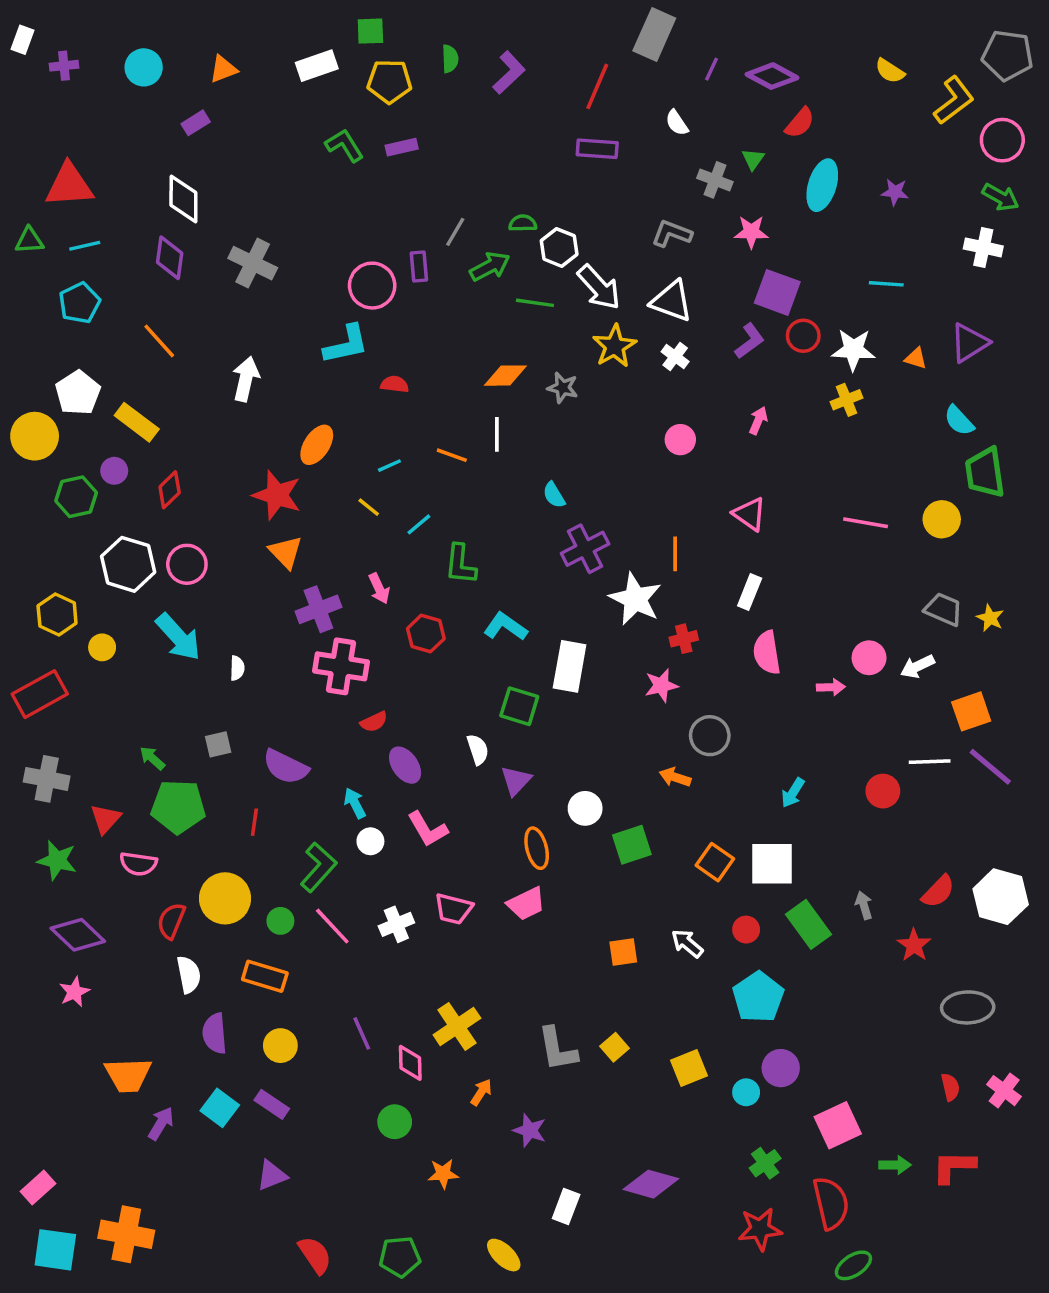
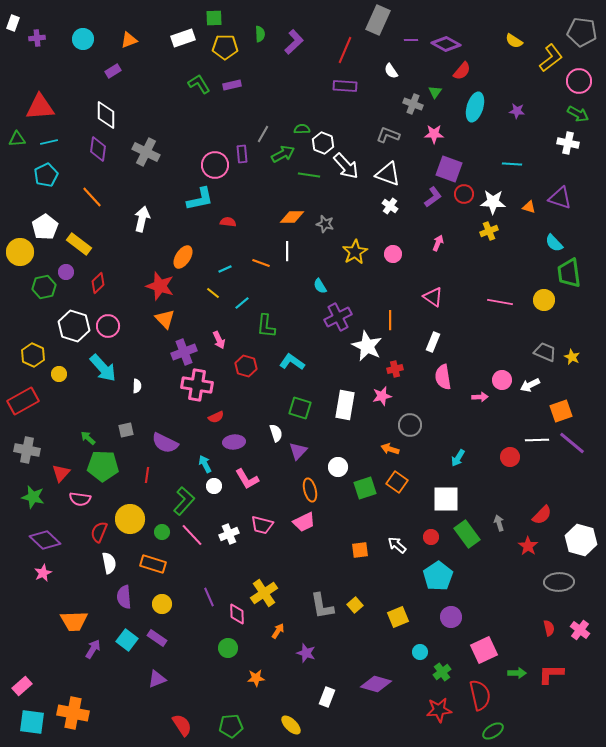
purple line: (711, 69) -> (411, 40), turned 64
purple triangle: (969, 343) -> (560, 198), turned 50
yellow star: (615, 346) -> (355, 252), moved
white rectangle: (570, 666) -> (345, 405), moved
purple ellipse: (405, 765) -> (234, 442), turned -60
orange square: (715, 862) -> (397, 482), moved
white hexagon: (1001, 897) -> (581, 540), moved
cyan circle: (746, 1092) -> (420, 652), moved

